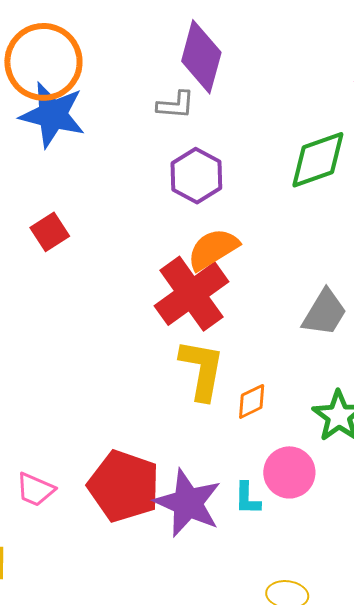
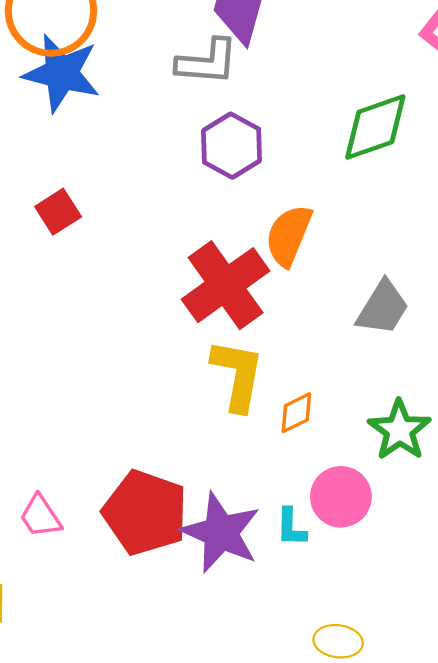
gray L-shape: (176, 105) -> (207, 62), size x1.4
orange semicircle: (213, 249) -> (289, 235), moved, turned -36
pink trapezoid: (35, 489) -> (41, 516), turned 33

